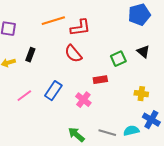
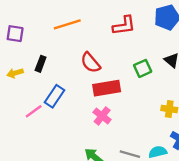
red L-shape: (80, 28) -> (124, 26), moved
red rectangle: (100, 80) -> (107, 88), moved, size x1.6
blue rectangle: (53, 91) -> (55, 96), moved

